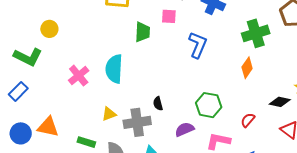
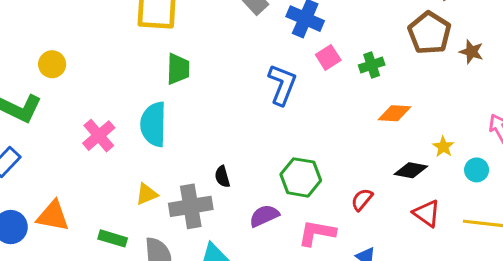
pink square: (169, 16) -> (328, 57), moved, turned -35
green trapezoid: (143, 32) -> (178, 69), moved
green cross: (256, 33) -> (372, 65), size x0.6
orange diamond: (247, 68) -> (394, 113), moved, turned 60

